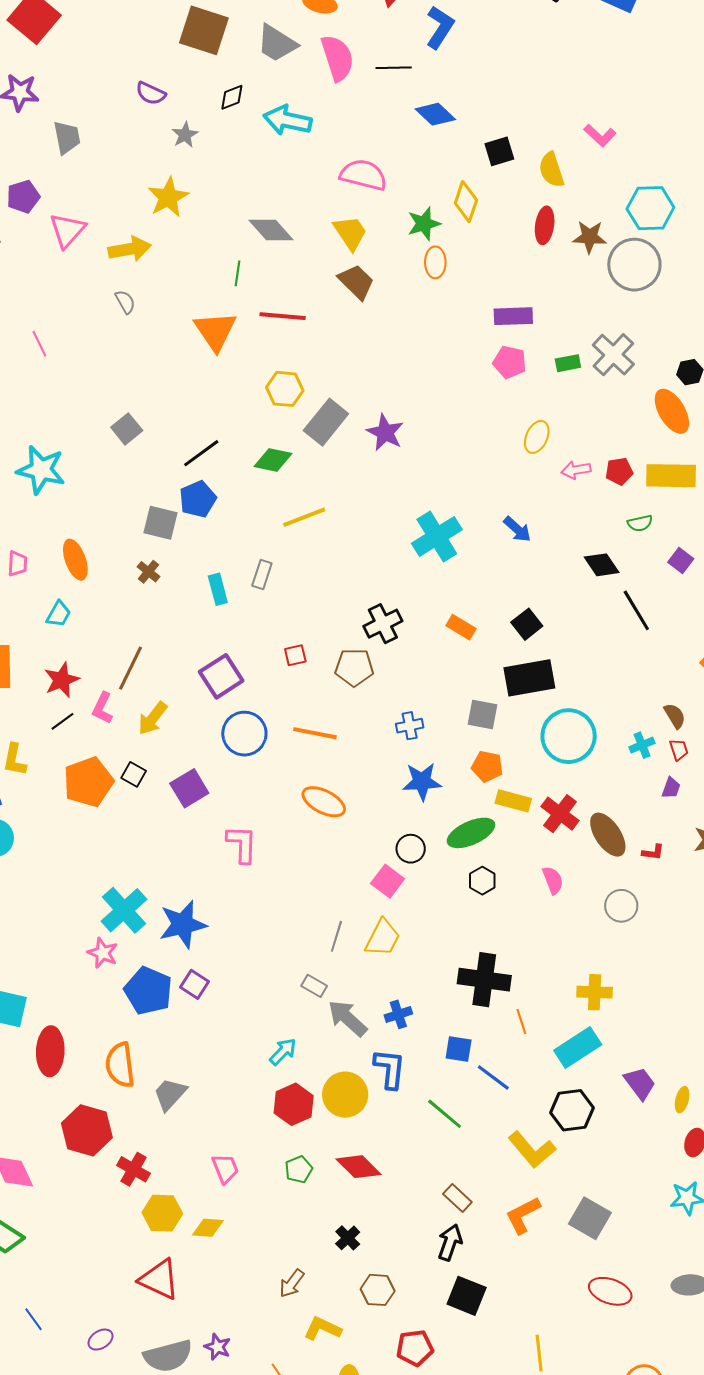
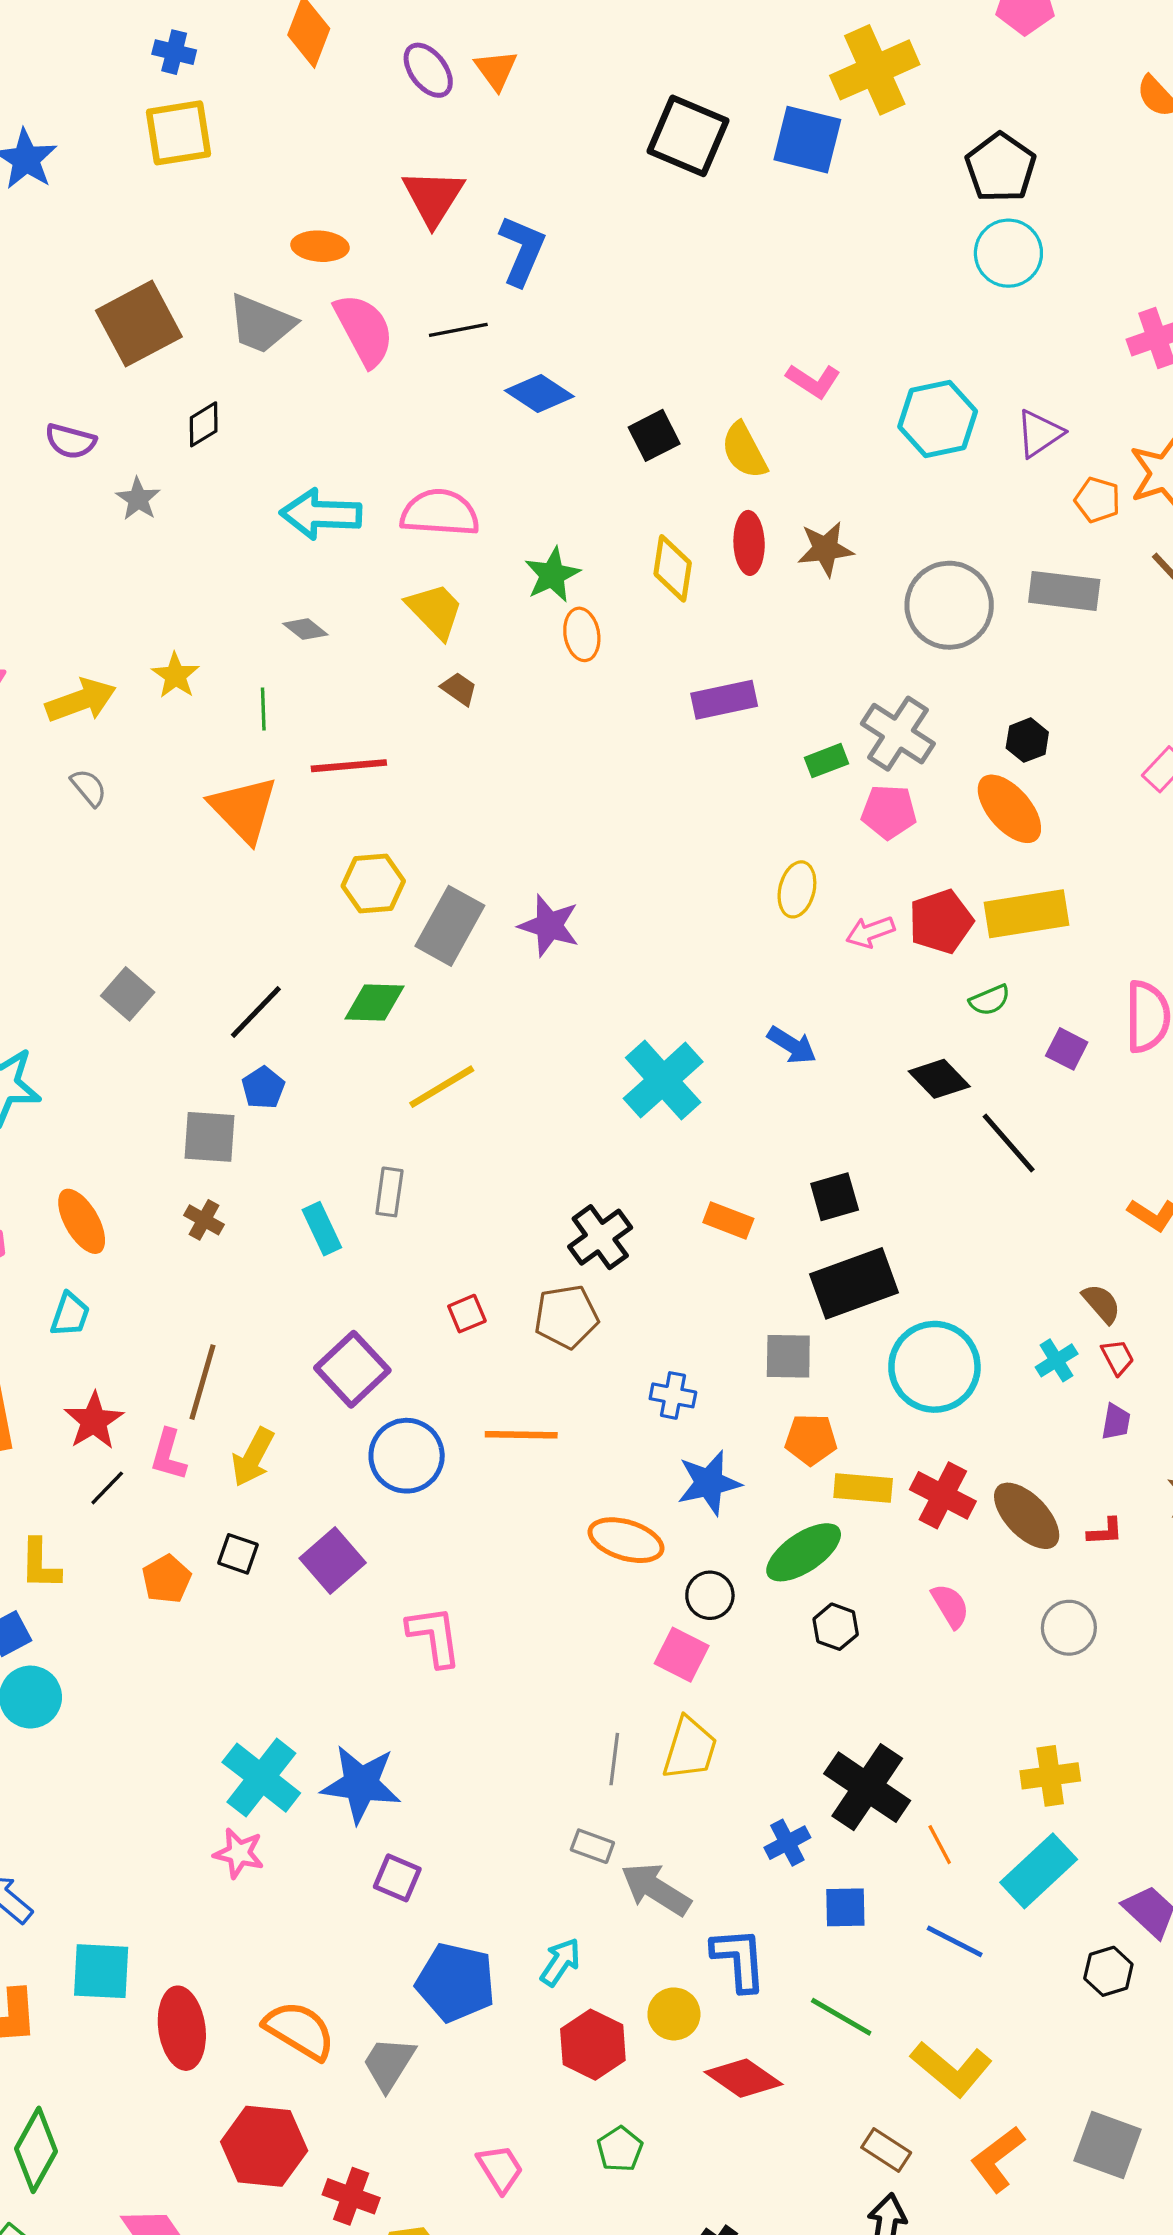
brown square: (204, 30) -> (139, 324), turned -36
cyan arrow: (287, 120) -> (321, 514), moved
yellow star: (168, 197) -> (175, 676), moved, size x0.7
yellow diamond: (466, 202) -> (673, 568), moved
cyan hexagon: (650, 208) -> (938, 419), moved
gray diamond: (271, 230) -> (305, 629), size x0.6
gray circle: (634, 265) -> (949, 605), moved
brown trapezoid: (356, 282) -> (459, 689), size x0.6
pink pentagon: (510, 362) -> (889, 812), moved
red pentagon: (619, 471) -> (941, 922), size x1.4
blue pentagon: (198, 499) -> (263, 1088), size x0.7
black square: (527, 624) -> (835, 1197), turned 32
blue cross: (410, 726) -> (673, 1395), turned 32
orange pentagon: (88, 782) -> (167, 1579), size x0.6
orange ellipse: (324, 802) -> (626, 1540), moved
blue star: (183, 924) -> (361, 1784), turned 30
black cross: (484, 980) -> (867, 1787), turned 36
blue pentagon: (148, 991) -> (456, 1982), moved
blue cross: (398, 1014) -> (787, 1843), moved
orange semicircle: (120, 1065) -> (299, 2030), turned 138
blue line: (493, 1077) -> (955, 1941), moved
yellow circle: (345, 1095) -> (674, 2014), size x0.7
black hexagon: (572, 1110) -> (1108, 1971), moved, size x0.7
yellow L-shape: (532, 1150) -> (951, 2069), moved
red diamond: (358, 1167) -> (743, 2078), moved

